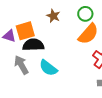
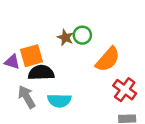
green circle: (85, 14) -> (82, 35), moved
cyan semicircle: (48, 68) -> (59, 100), turned -36

